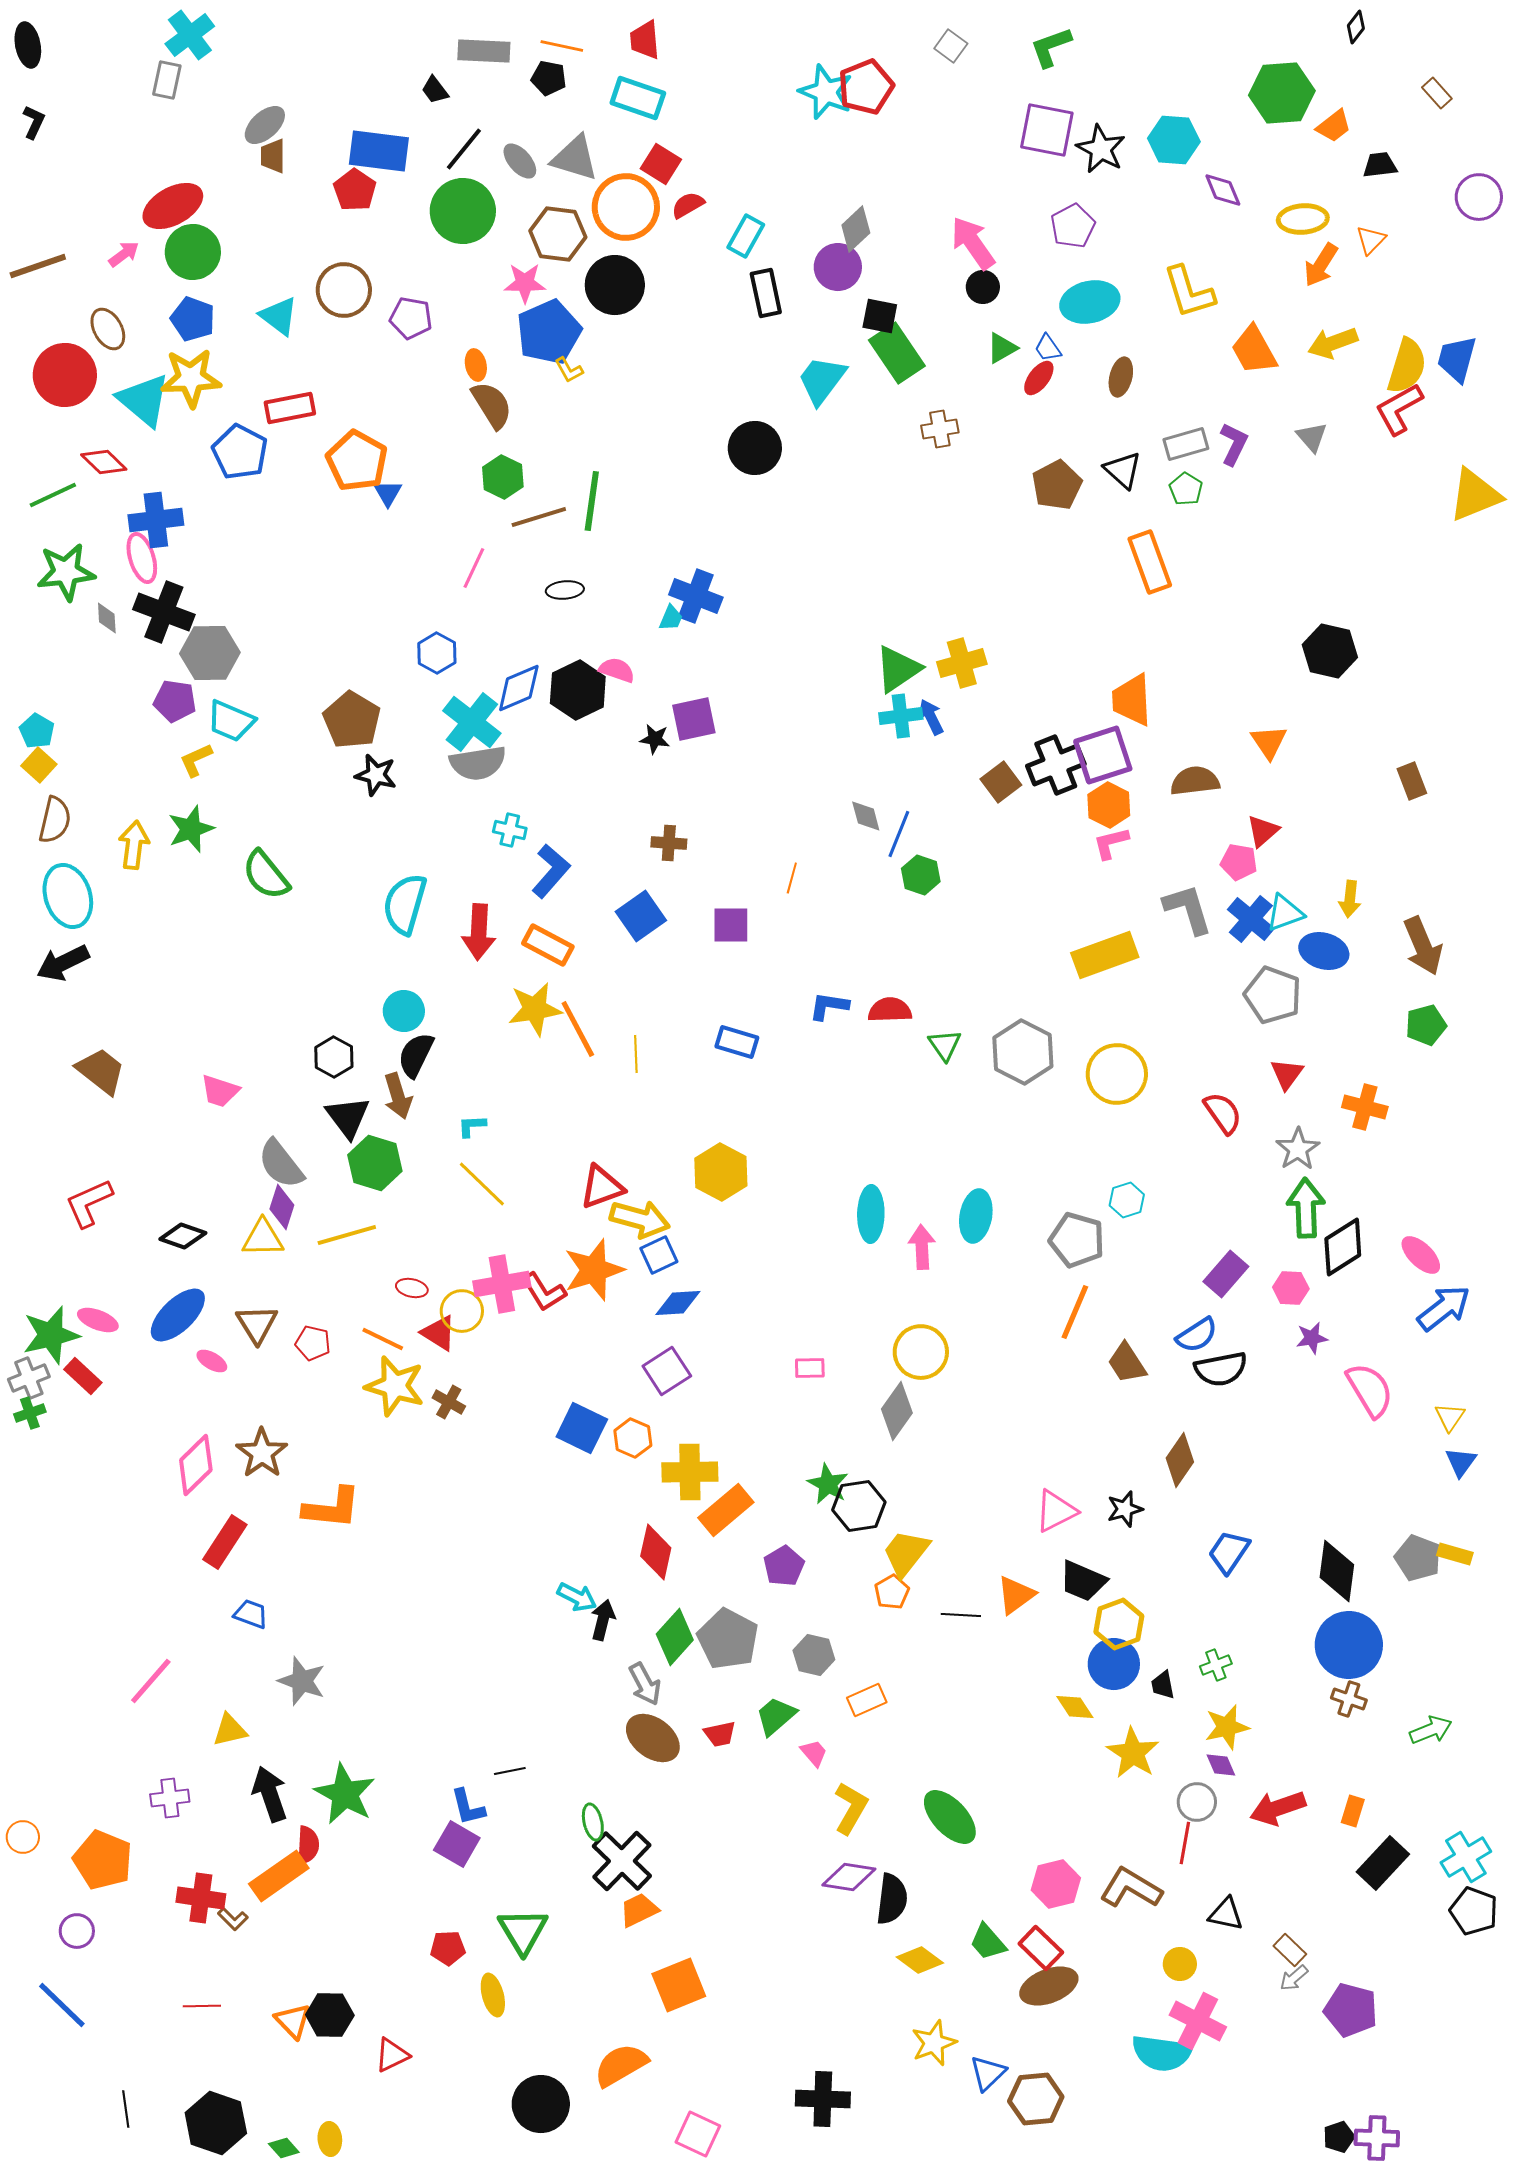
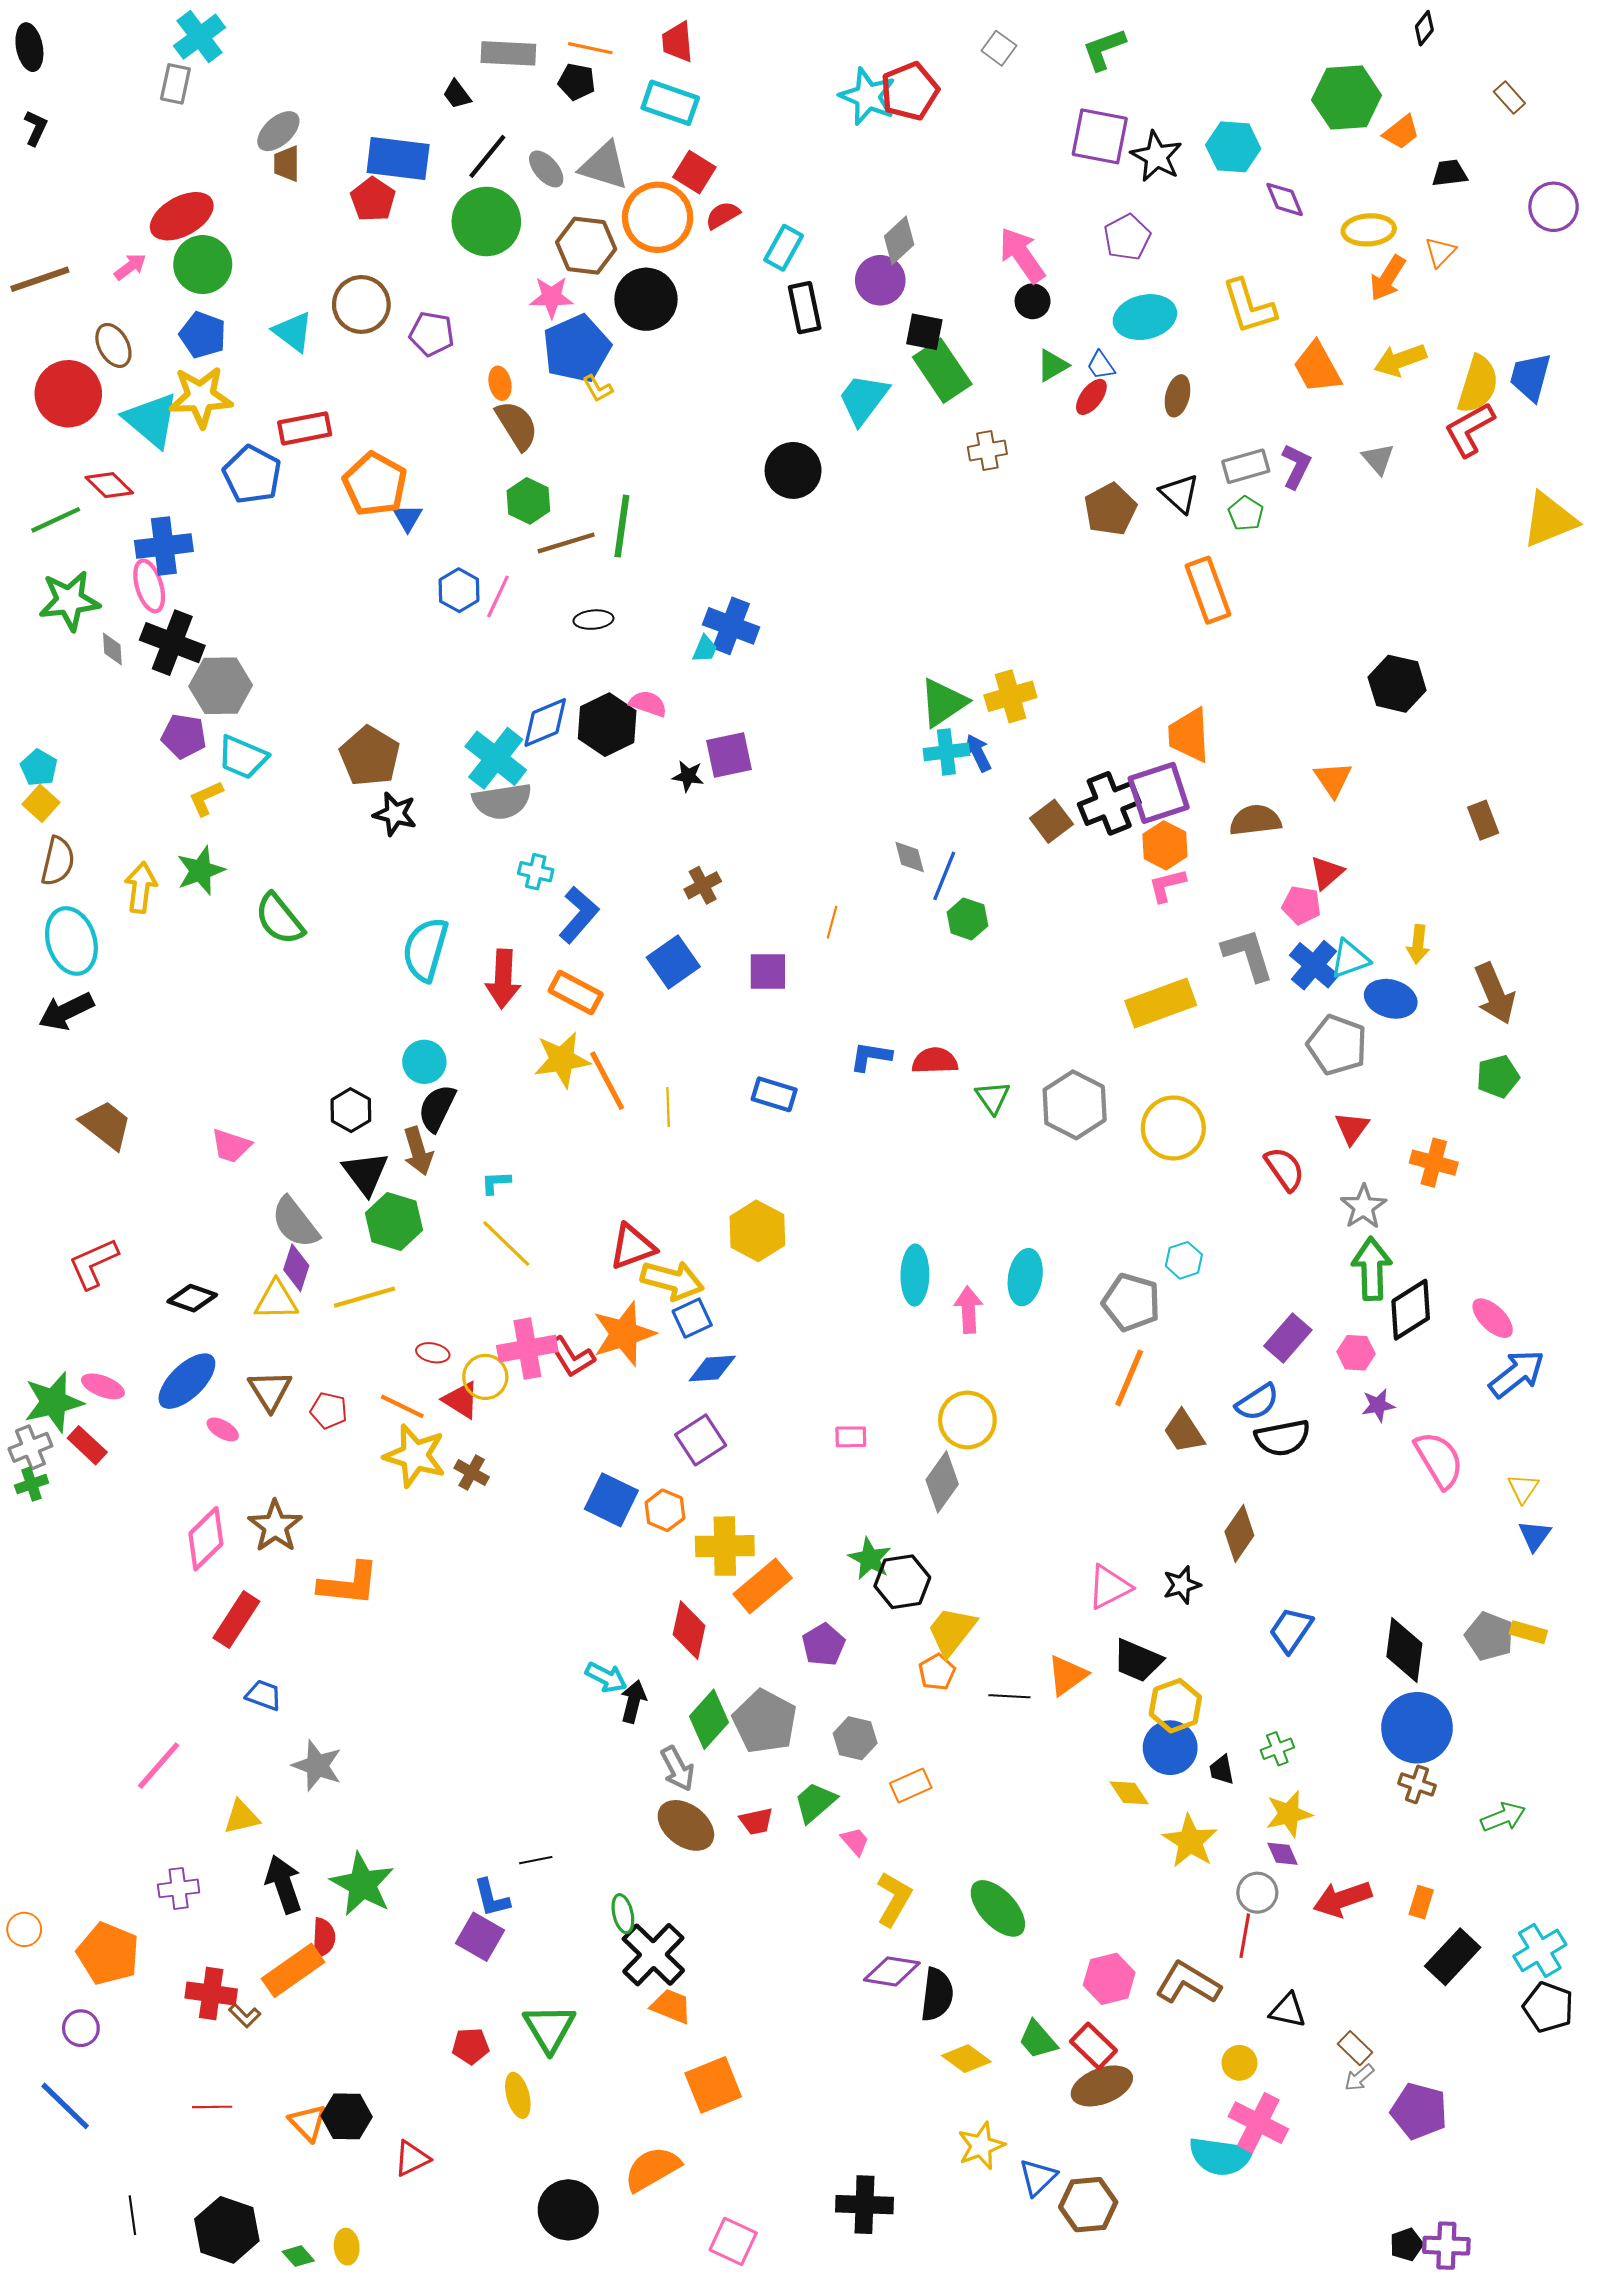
blue hexagon: (437, 653) -> (459, 590), moved
brown cross: (669, 843) -> (703, 885), turned -32
orange trapezoid: (639, 1910) -> (671, 2006), turned 48

